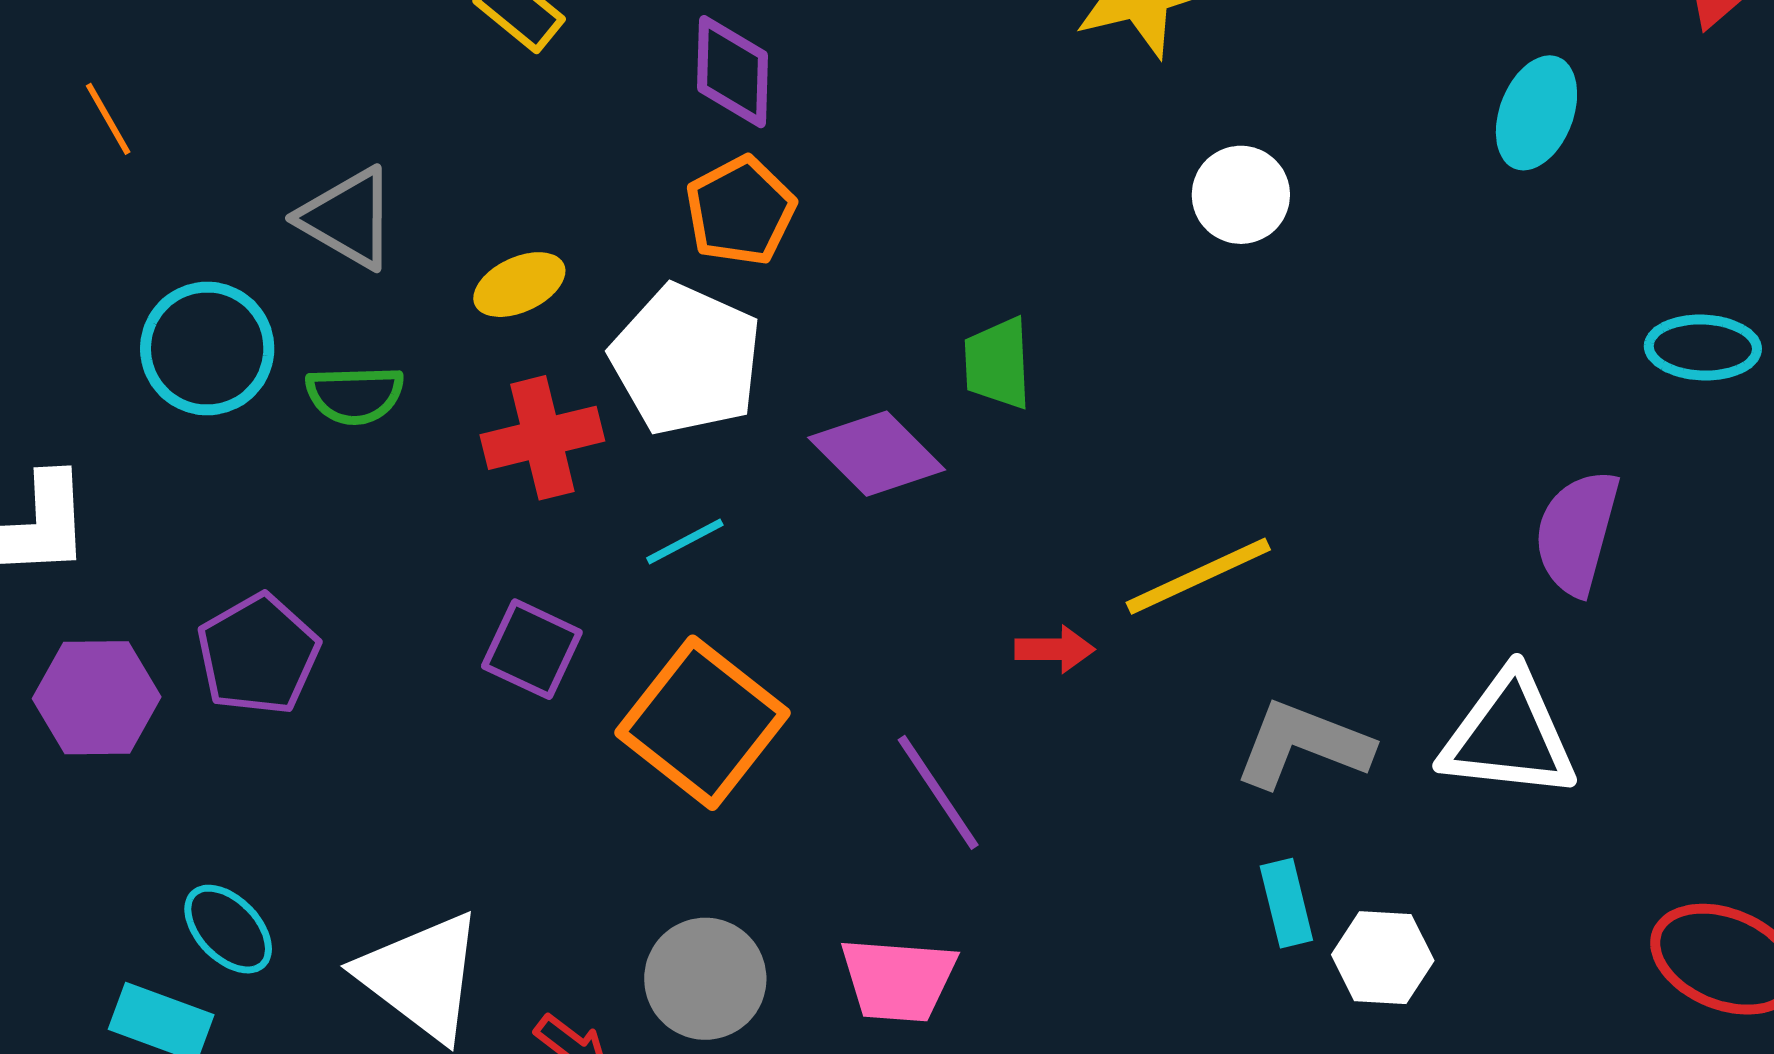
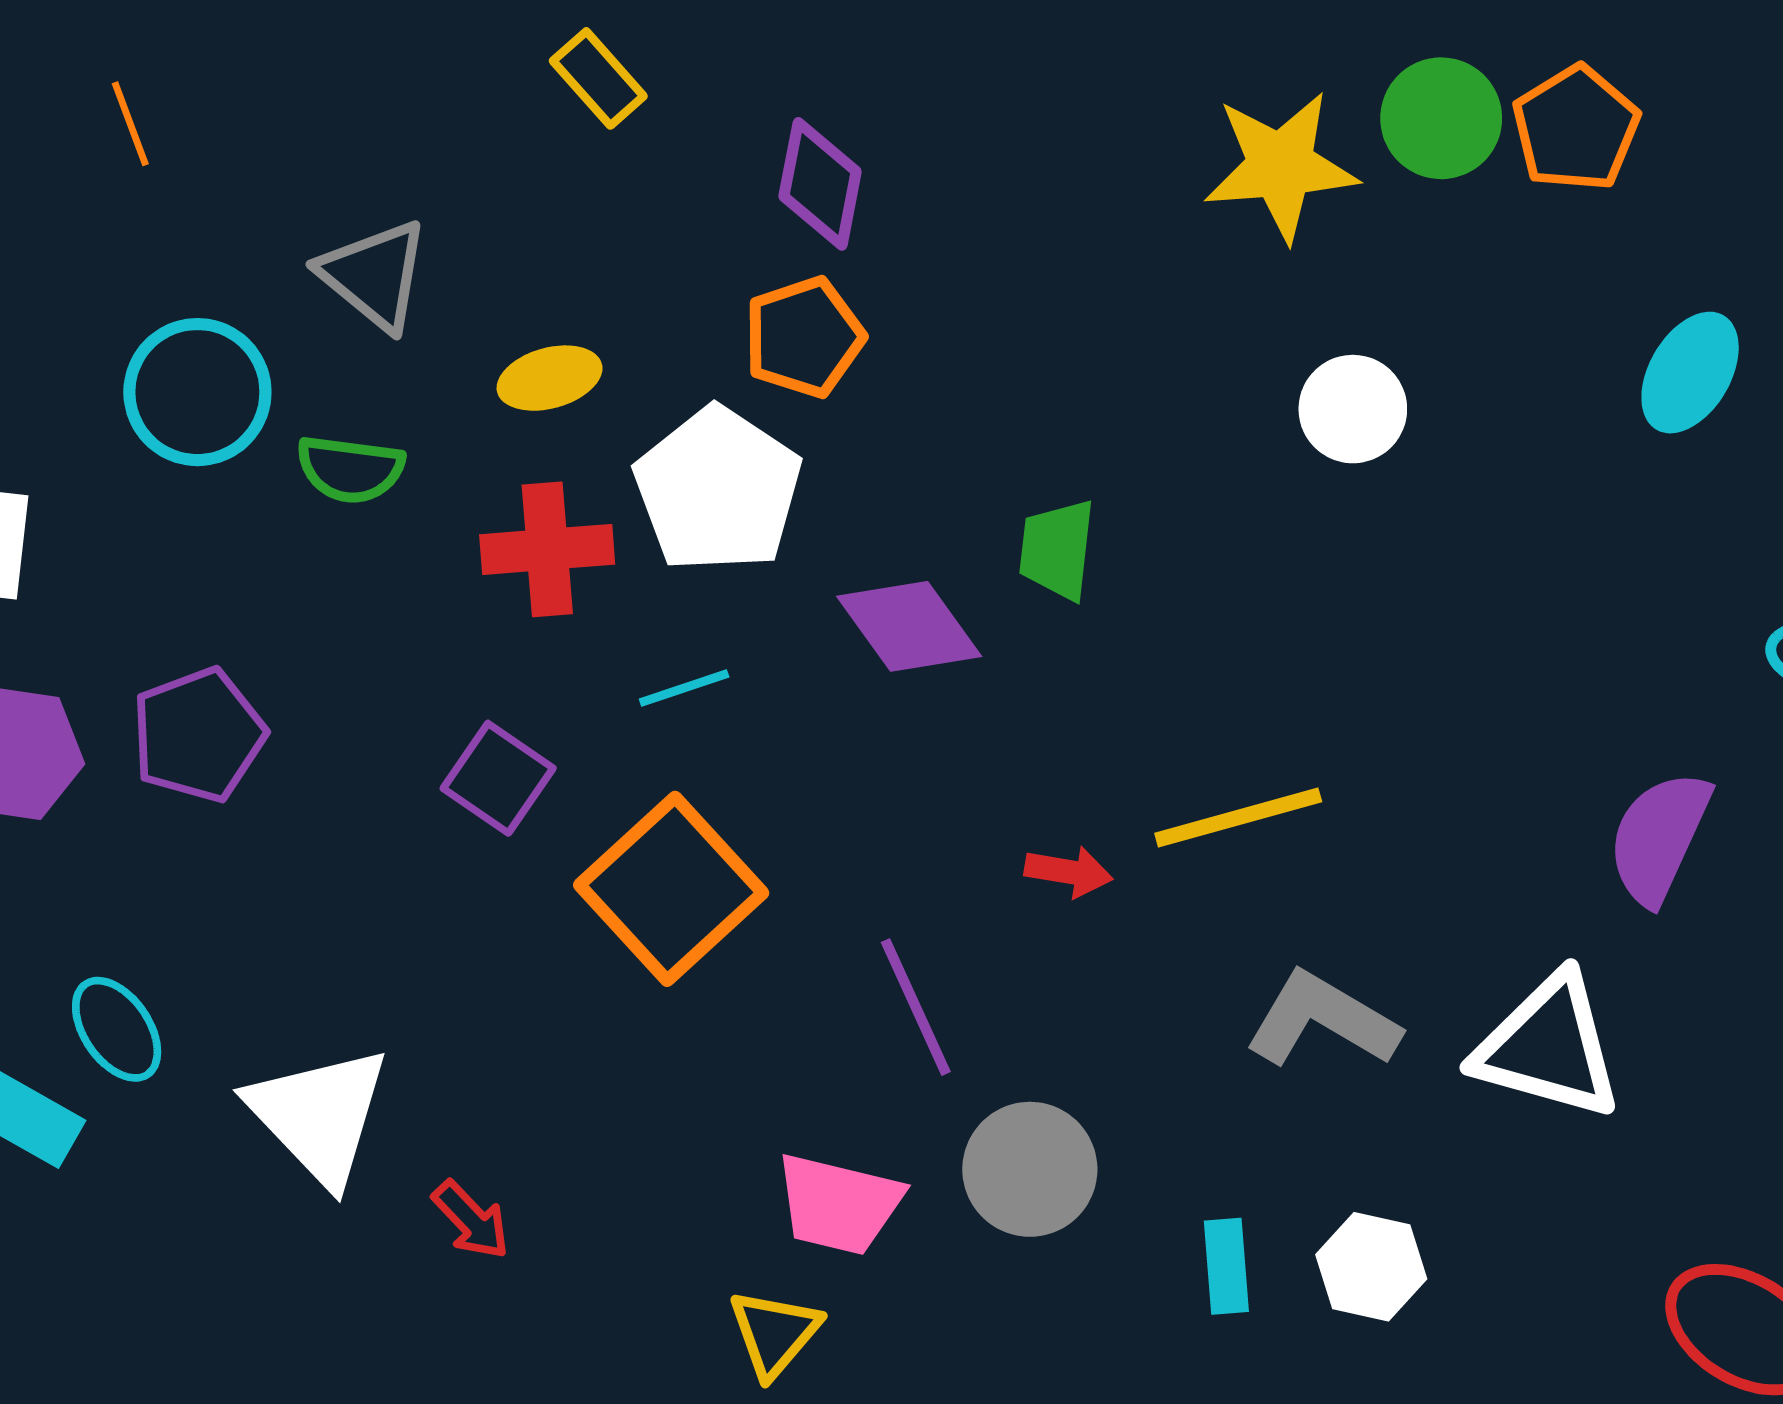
cyan rectangle: (1286, 903) -> (1226, 1266), moved
gray circle: (705, 979) -> (1030, 1169), moved

